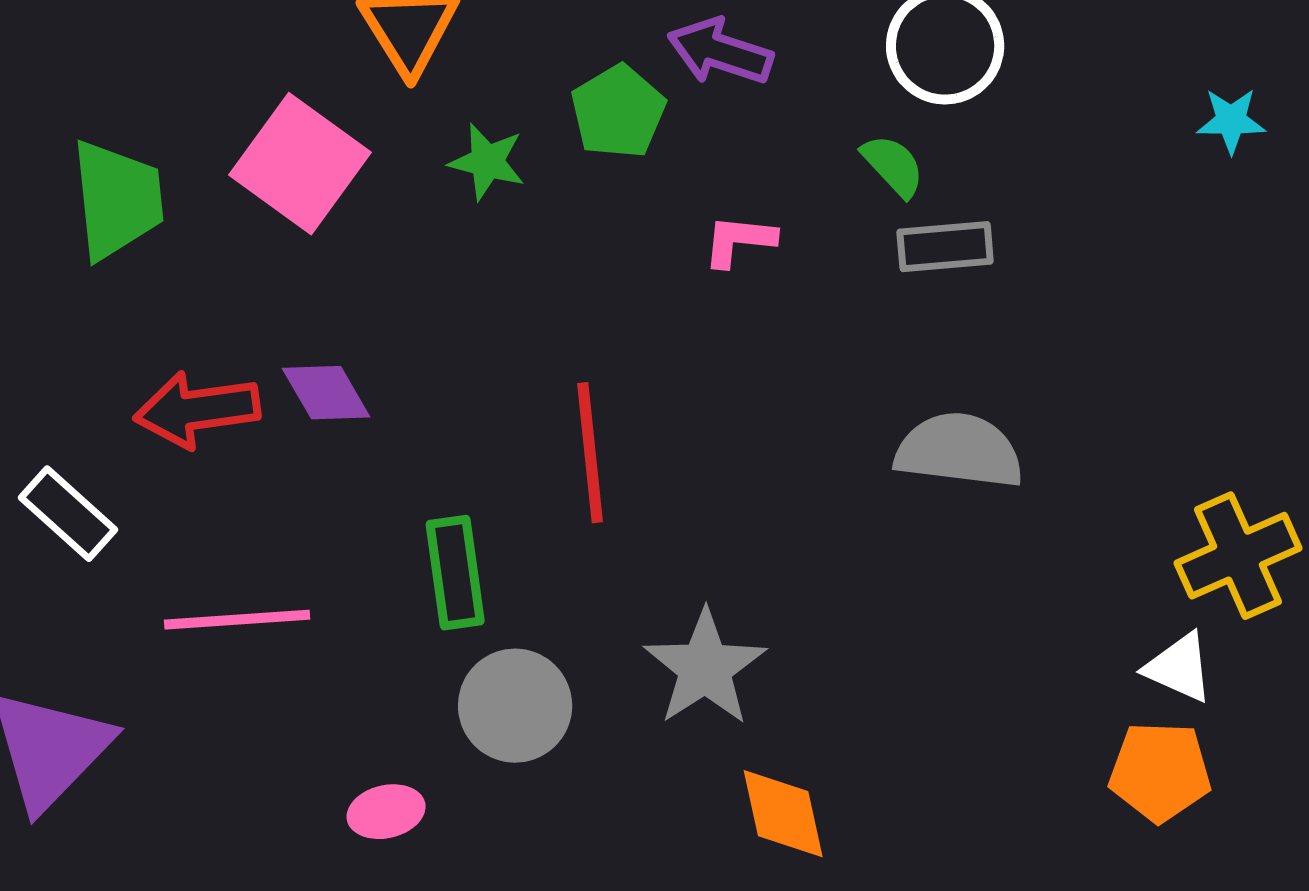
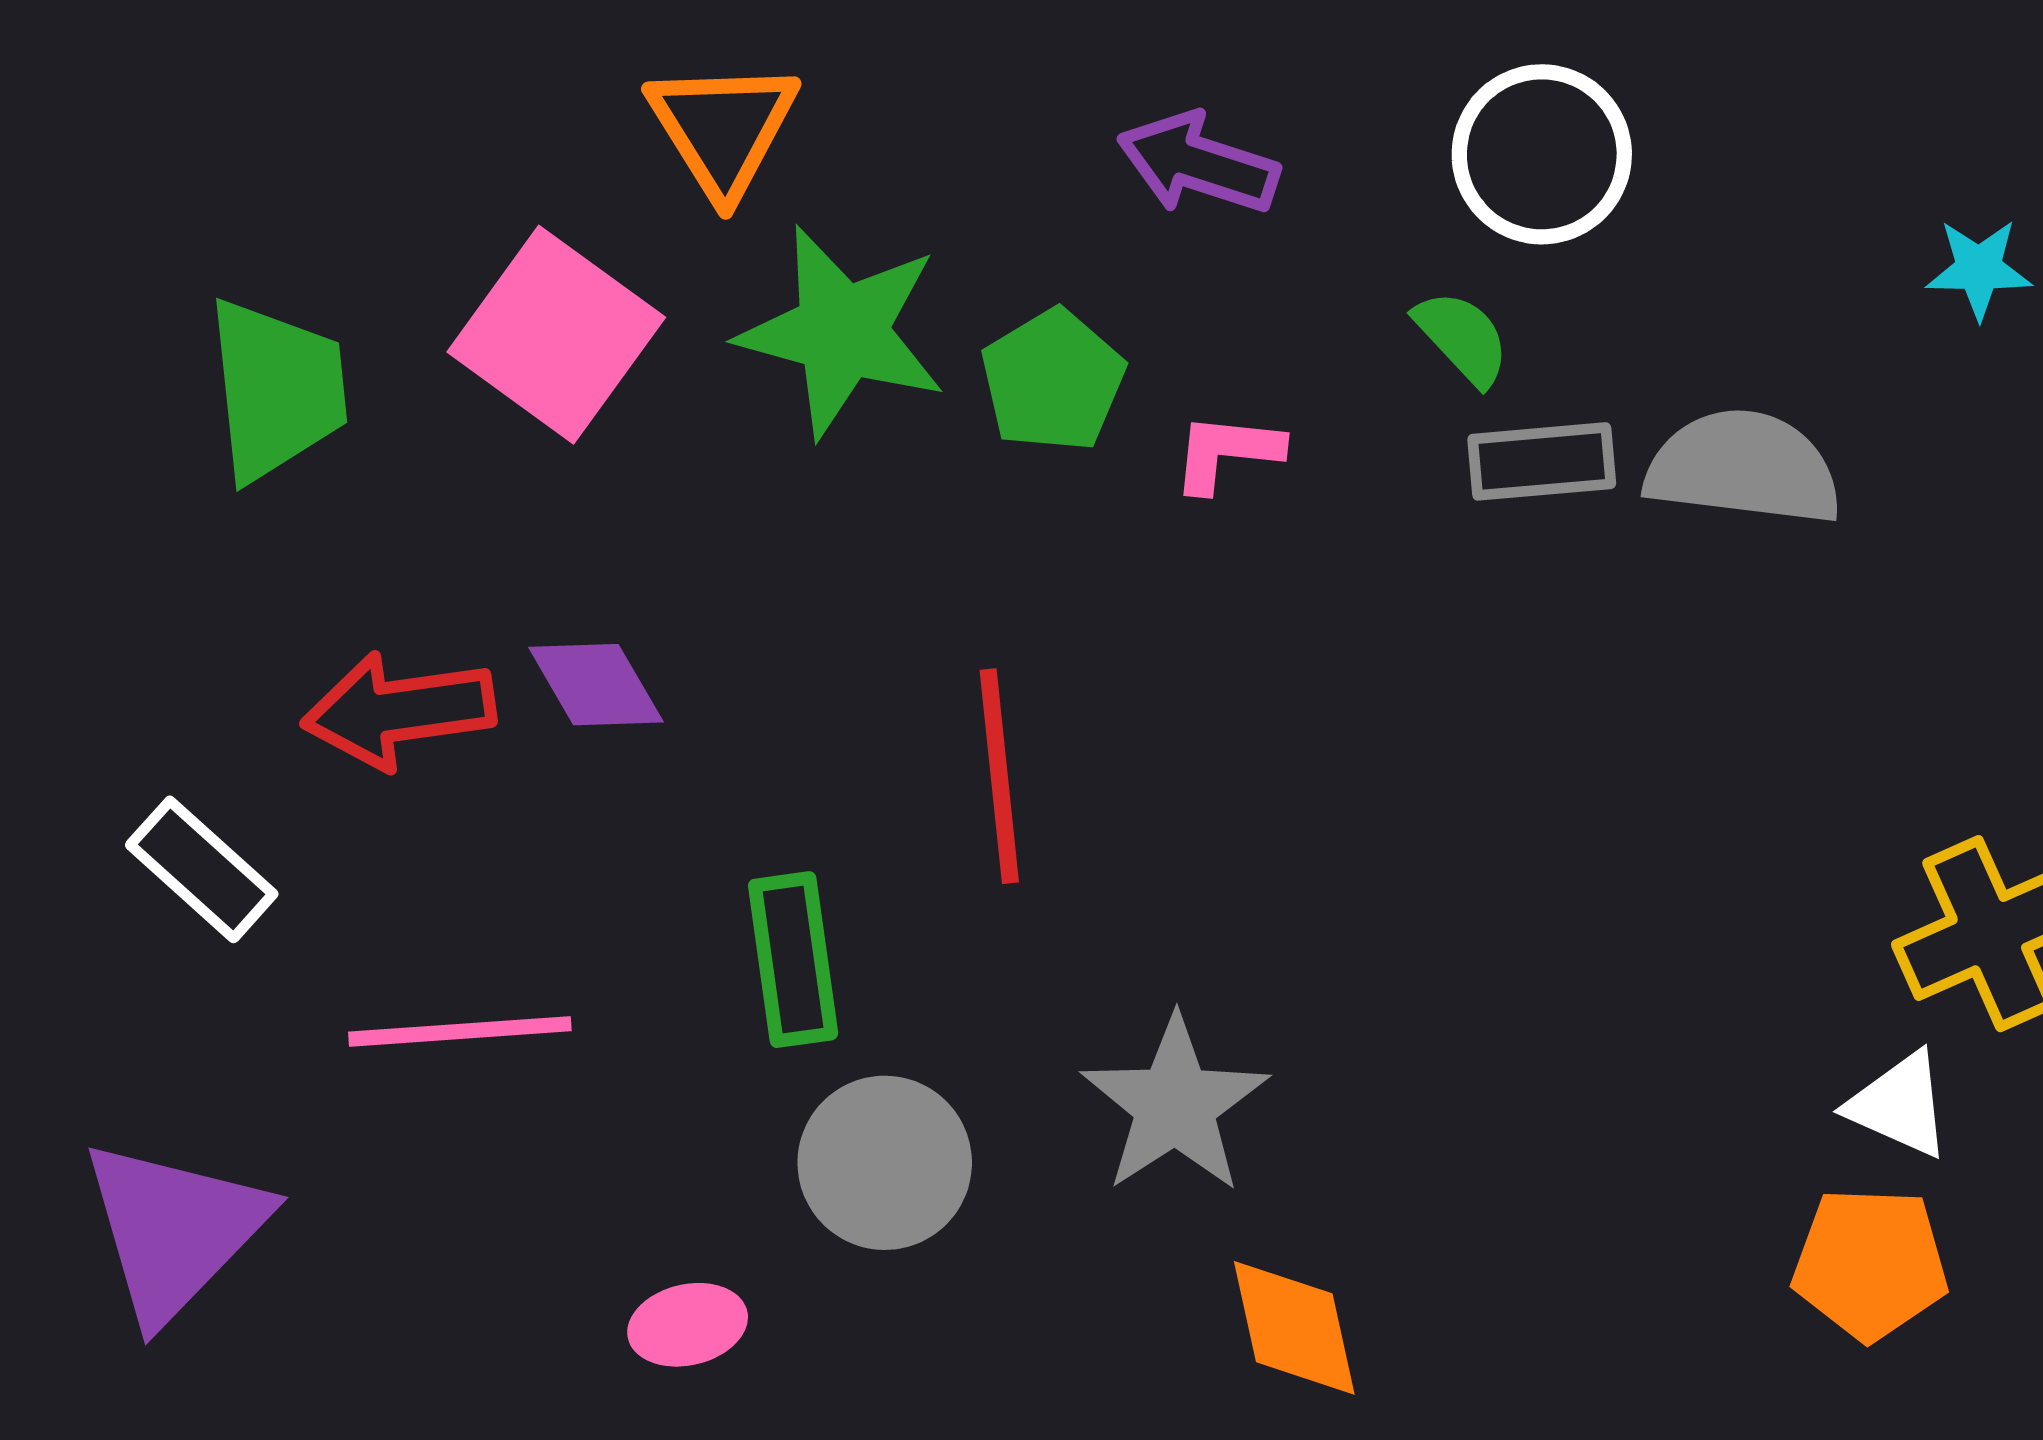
green pentagon: (618, 112) -> (1053, 380), moved
green star: (487, 162) -> (842, 332), size x1.8
gray semicircle: (959, 451) -> (1743, 468), moved

